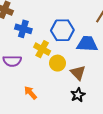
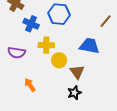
blue hexagon: (62, 30) -> (59, 14), moved
yellow cross: (42, 49) -> (46, 45), turned -35

